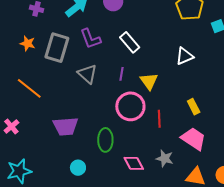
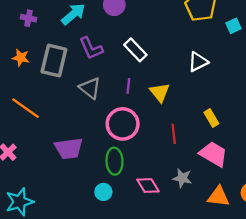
pink circle: (130, 106) -> (123, 124), moved
cyan circle: (78, 168) -> (103, 192), moved

